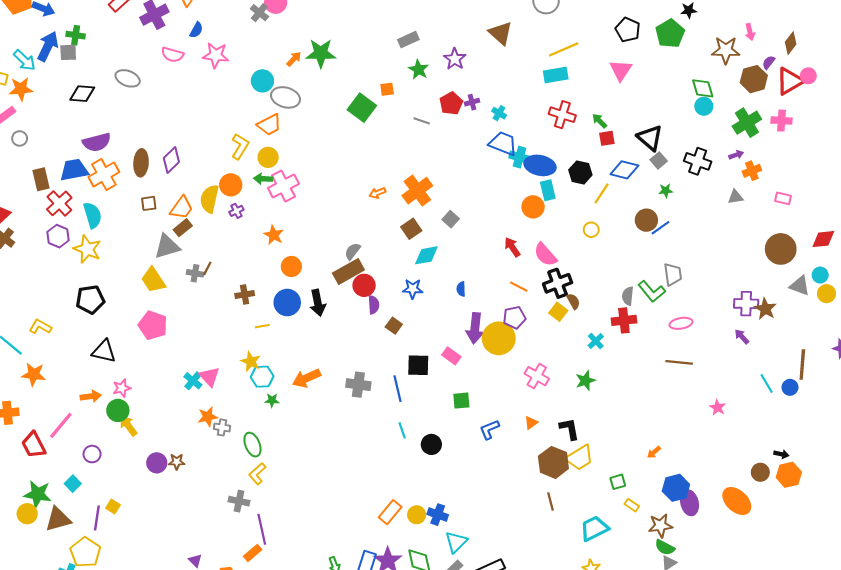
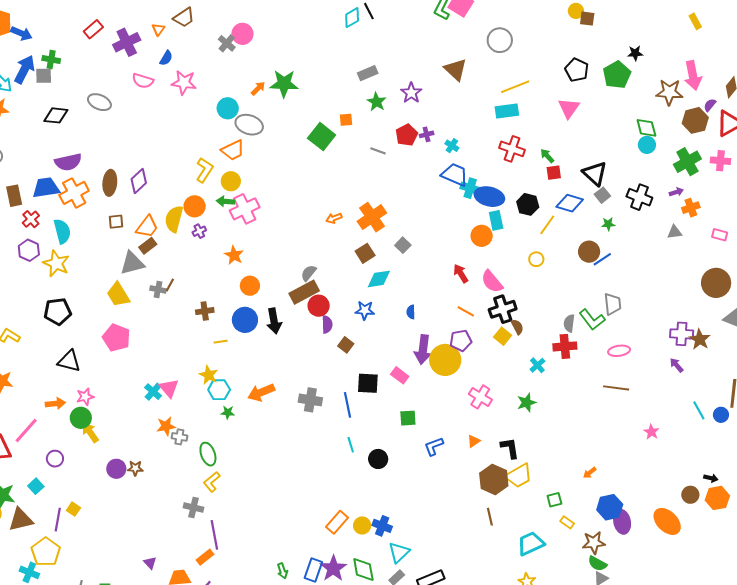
pink arrow: (750, 32) -> (693, 75), size x1.8
red cross: (59, 203) -> (31, 219), size x0.7

